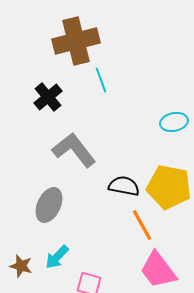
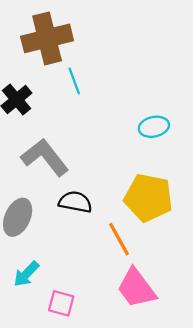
black semicircle: (124, 186) -> (75, 202), moved

